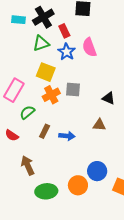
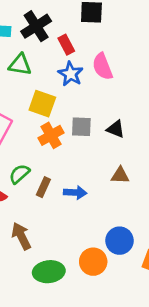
green triangle: (41, 43) -> (20, 65), moved, turned 30
black triangle: (109, 98) -> (116, 129), moved
green semicircle: (27, 112) -> (19, 174), moved

